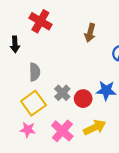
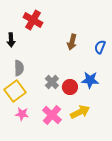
brown arrow: (90, 33) -> (72, 42), moved
gray semicircle: (35, 72) -> (19, 68), moved
yellow square: (33, 103) -> (15, 91), moved

